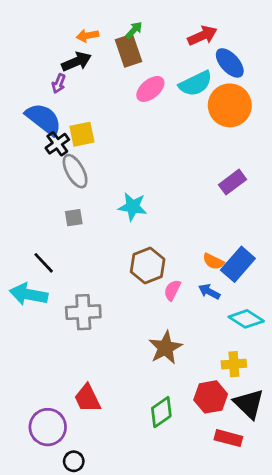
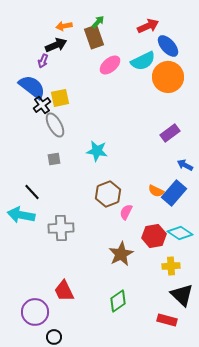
blue arrow: (209, 292) -> (185, 165), moved
red hexagon: (211, 397) -> (154, 236), moved

